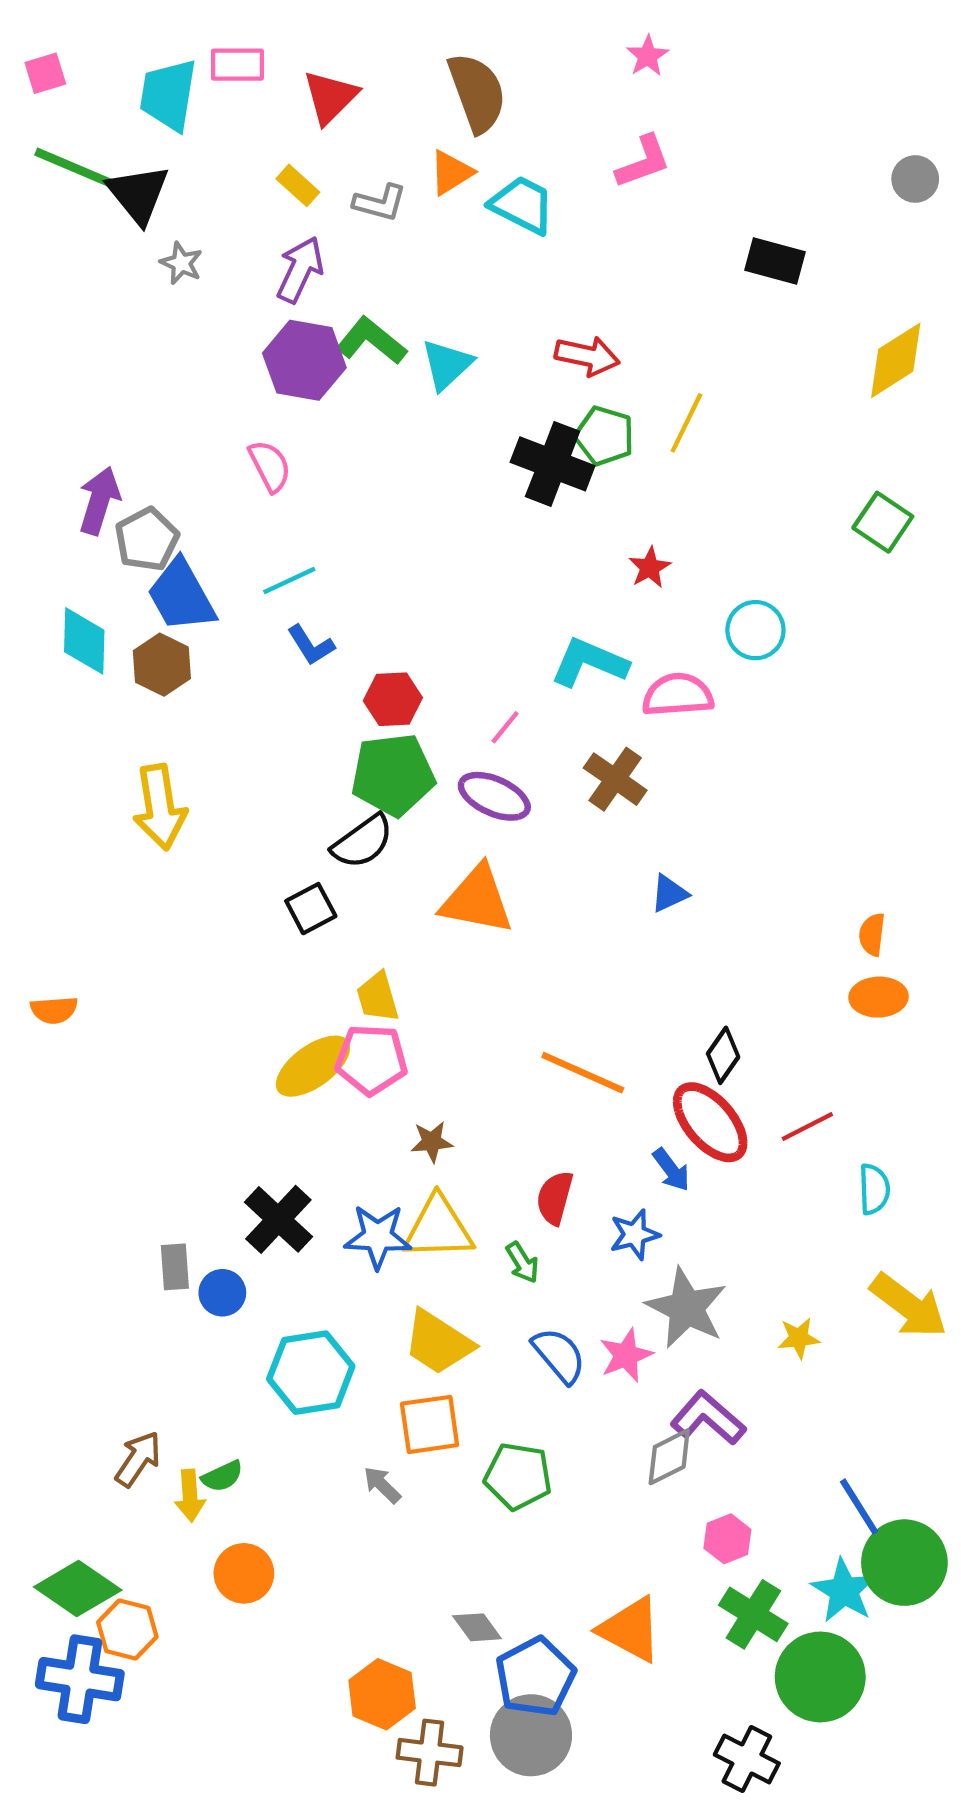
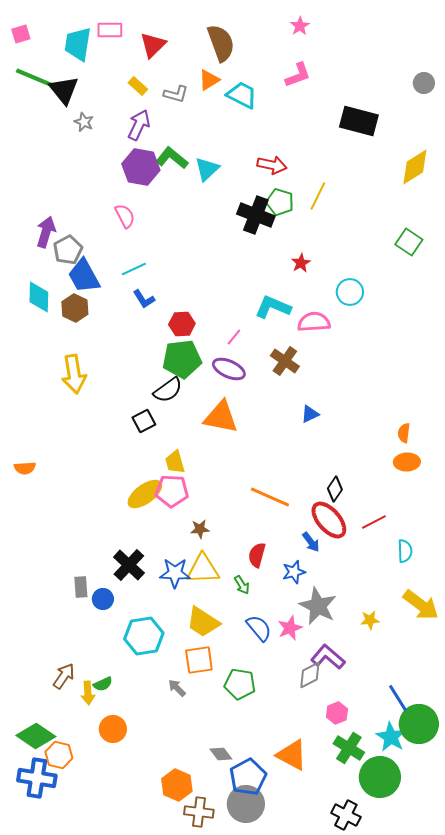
black rectangle: (775, 261) -> (359, 121), size x1.4

